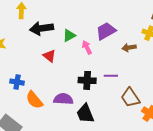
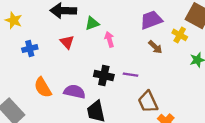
purple trapezoid: (106, 31) -> (151, 20), moved
brown arrow: (129, 48) -> (155, 47), turned -136
blue cross: (17, 82) -> (30, 49), moved, turned -32

